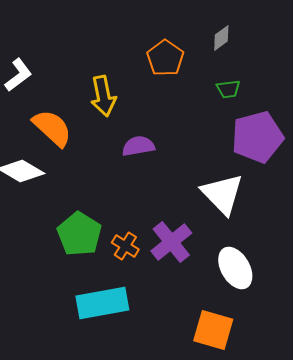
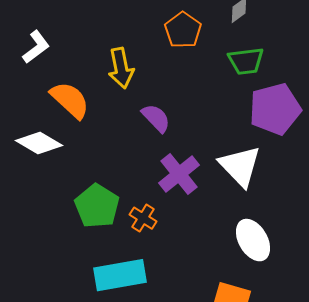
green trapezoid: (228, 89) -> (246, 61), size x1.5
purple semicircle: (138, 146) -> (156, 118), turned 56
purple cross: (171, 242) -> (179, 174), moved

